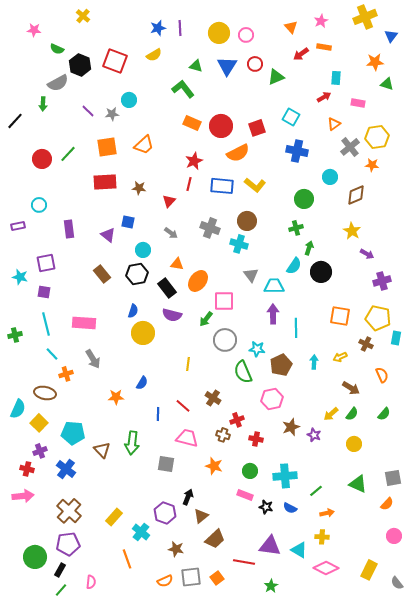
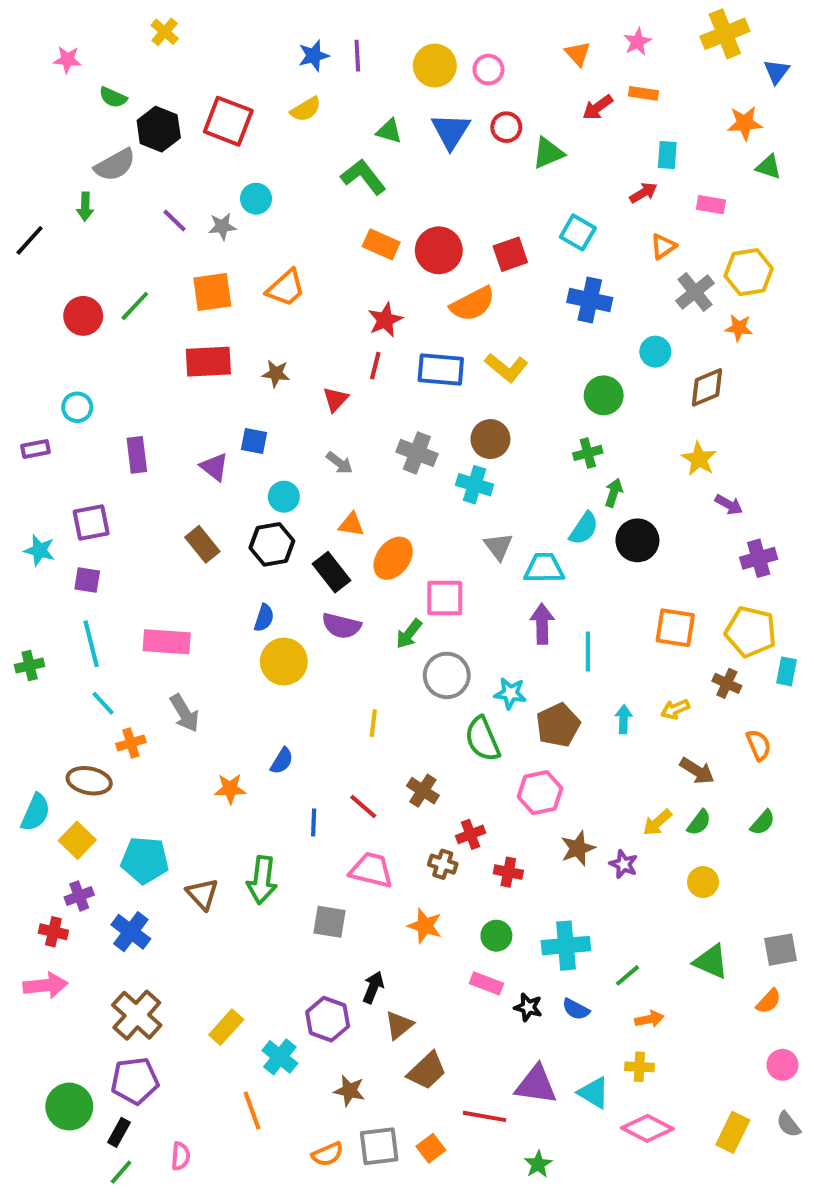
gray semicircle: (397, 583) -> (788, 1124), moved

